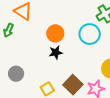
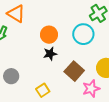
brown square: (73, 85) -> (74, 71), moved

